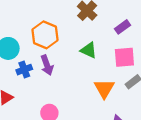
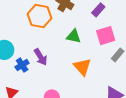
orange hexagon: (45, 35) -> (40, 16), moved
orange triangle: (104, 89) -> (82, 67), moved

